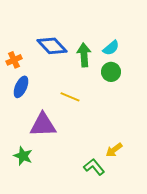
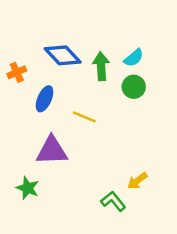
blue ellipse: (21, 87) -> (45, 99), moved

